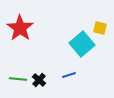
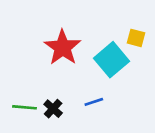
red star: (20, 28) -> (63, 47), moved

